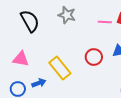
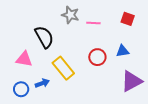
black semicircle: (30, 21) -> (44, 37), moved
pink line: (105, 22) -> (93, 23), moved

